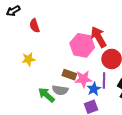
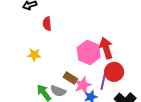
pink star: (83, 79) -> (83, 85), turned -30
purple line: (104, 80) -> (103, 82), moved

